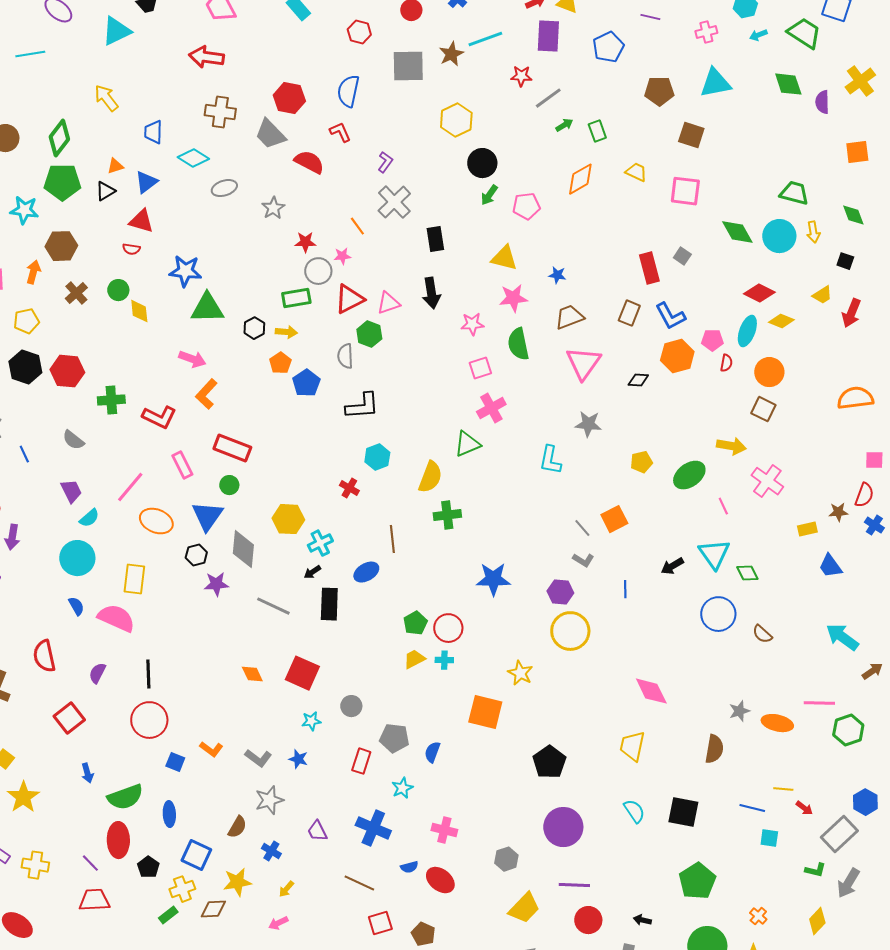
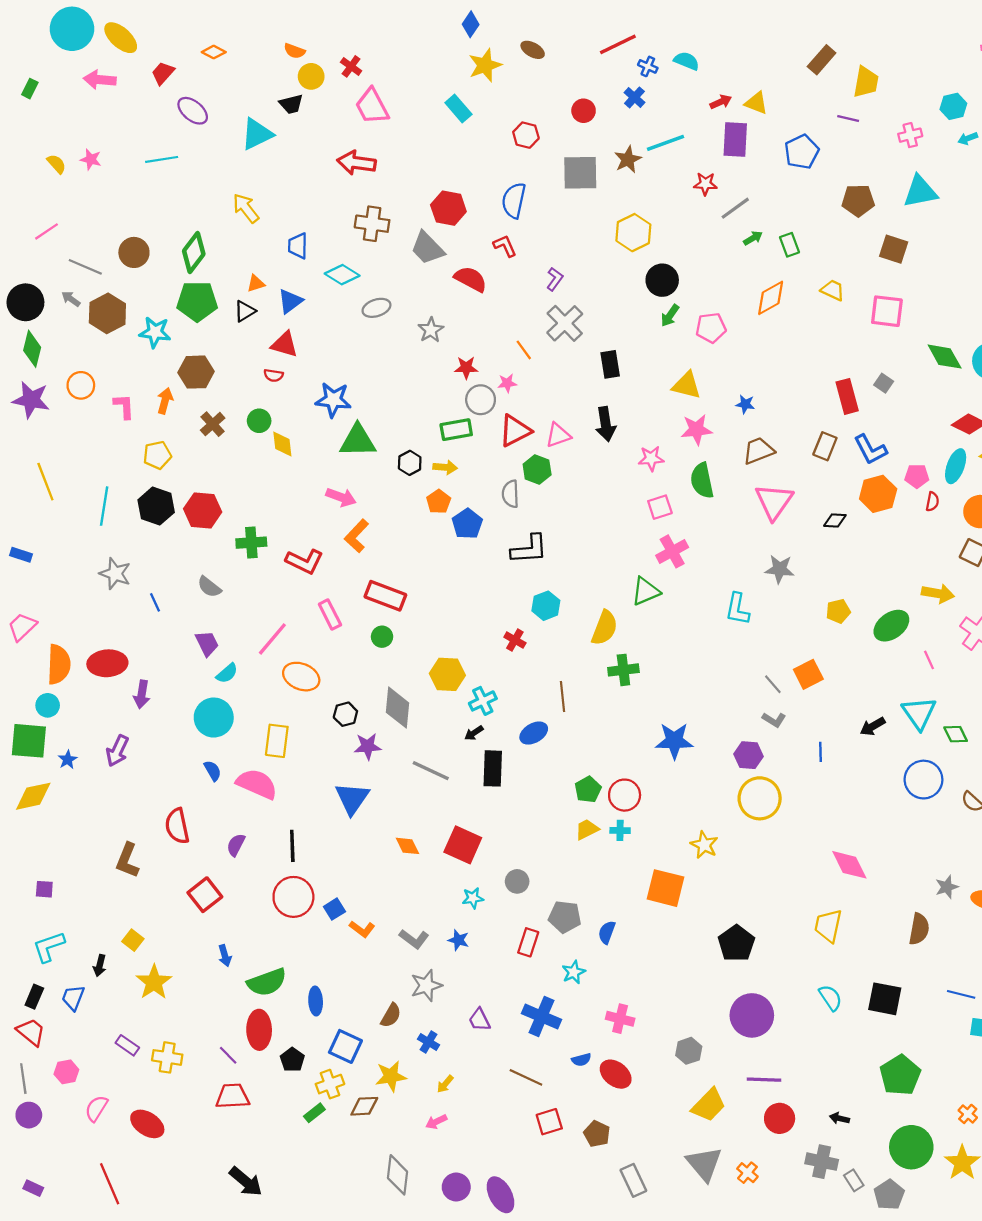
blue triangle: (207, 516) -> (352, 798), moved
blue square: (175, 762) -> (334, 909), moved, turned 36

